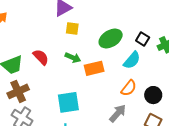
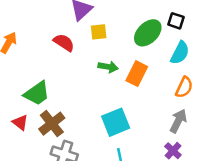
black square: (143, 39) -> (176, 21), moved
red semicircle: (41, 57) -> (64, 43), moved
orange rectangle: (94, 68) -> (137, 74), turned -36

